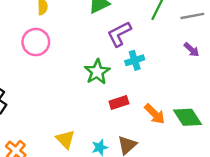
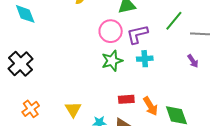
pink circle: (36, 42) -> (111, 31), moved
red rectangle: (119, 103) -> (126, 99), moved

